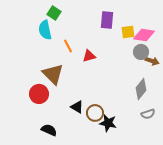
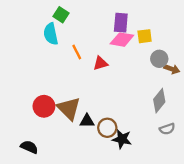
pink diamond: (144, 35) -> (122, 40), moved
brown triangle: (53, 74) -> (69, 109), moved
black triangle: (77, 107) -> (87, 121), turned -32
black semicircle: (49, 130) -> (29, 147), moved

